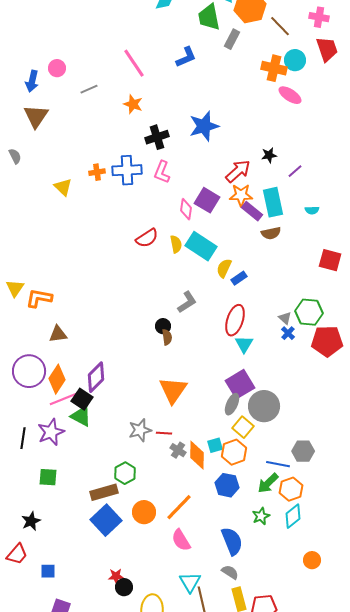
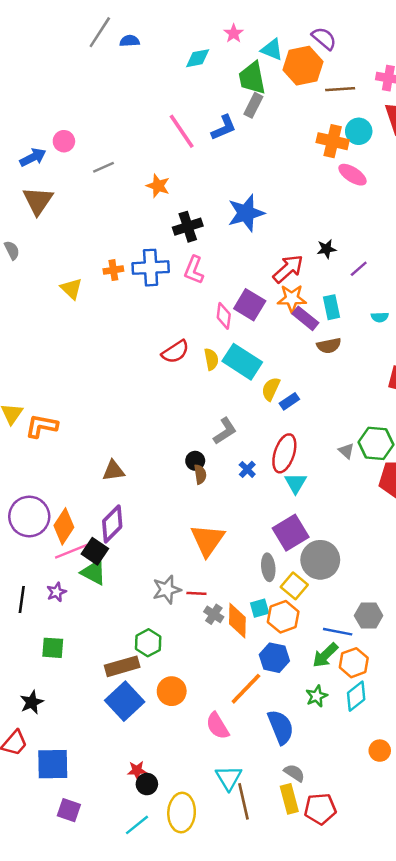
brown line: (280, 26) -> (340, 89), turned -50
gray rectangle: (232, 39) -> (253, 105), moved
pink line: (134, 63) -> (182, 131), moved
blue arrow: (32, 81) -> (33, 157), turned -130
cyan rectangle: (273, 202) -> (331, 307), size x0.7
blue cross: (288, 333) -> (247, 469), moved
brown triangle: (58, 334) -> (113, 471), moved
gray ellipse: (232, 404) -> (268, 567), moved, turned -30
purple star: (51, 432) -> (56, 592), size x0.6
orange line: (179, 507) -> (246, 689), moved
blue square: (48, 571) -> (53, 764), size x1.8
gray semicircle: (230, 572) -> (294, 773), moved

